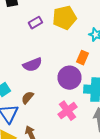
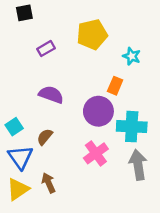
purple rectangle: (36, 23) -> (46, 49), moved
purple semicircle: (32, 65) -> (51, 95), turned -138

